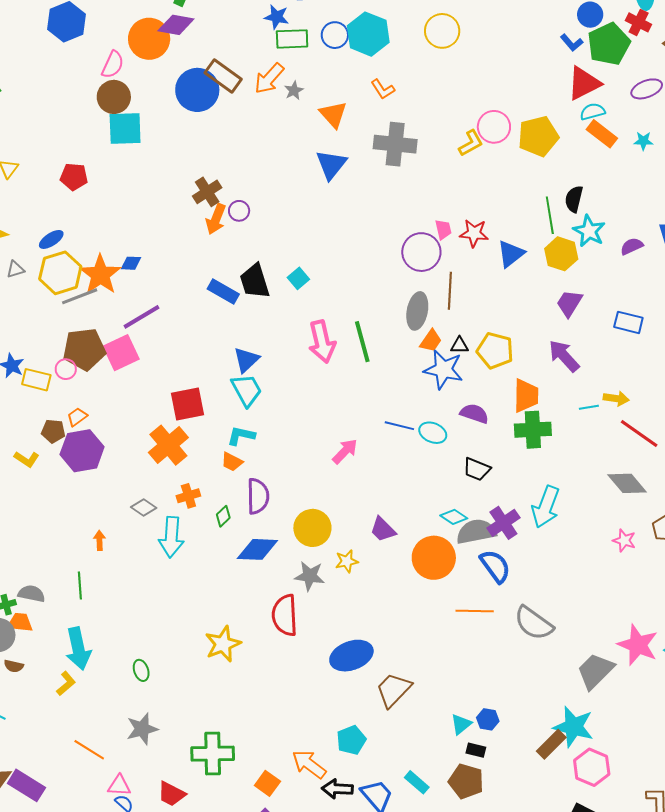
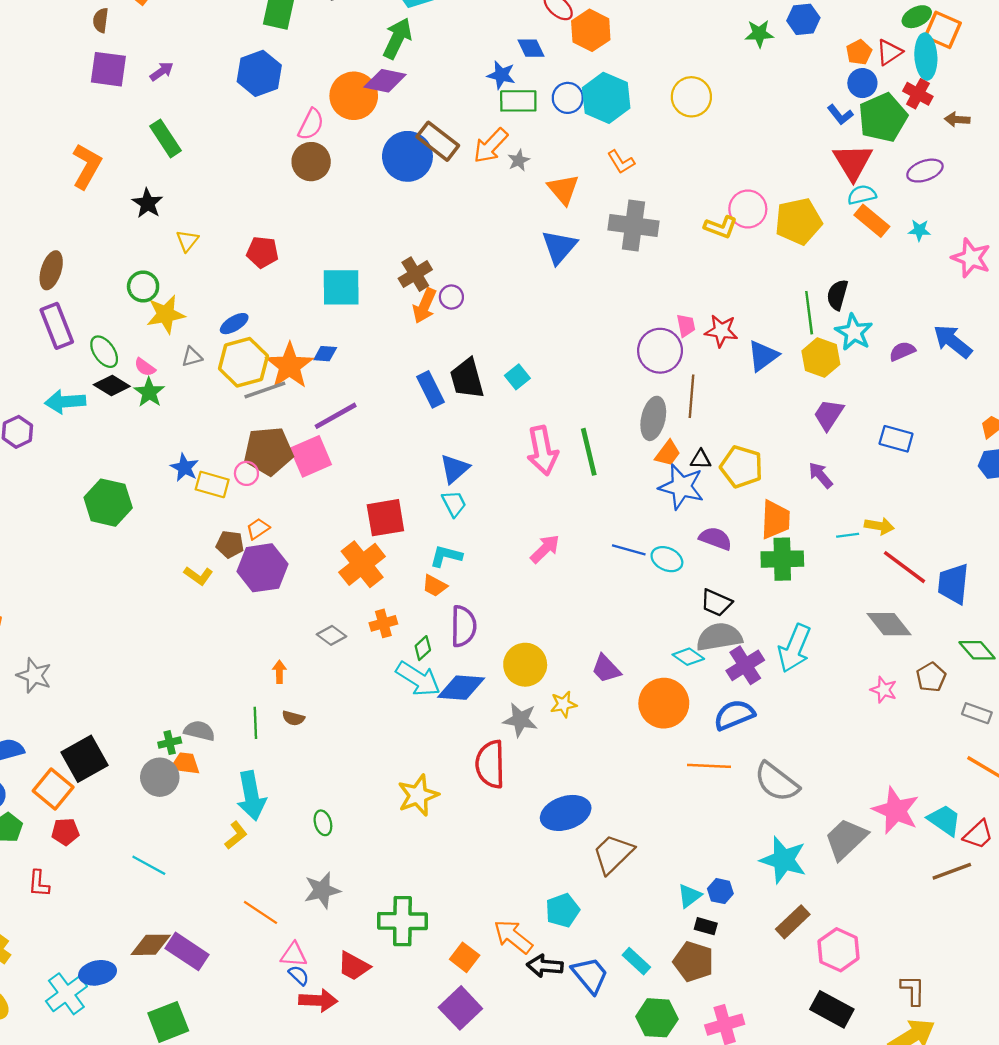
red triangle: (584, 83) -> (853, 162), turned -36
cyan square: (125, 129) -> (341, 287), moved
yellow L-shape: (471, 143) -> (721, 227), turned 48
blue rectangle: (223, 292) -> (430, 389), turned 32
purple arrow: (564, 356) -> (821, 475), size x0.7
cyan trapezoid: (247, 390) -> (454, 504), size x0.7
pink arrow: (345, 451) -> (545, 549), moved
gray semicircle: (476, 532) -> (719, 637), moved
cyan arrow: (171, 537) -> (418, 679), moved, turned -63
blue semicircle: (495, 566) -> (734, 715), turned -78
brown semicircle: (14, 666) -> (293, 718), moved
cyan star: (573, 727) -> (783, 860), moved

